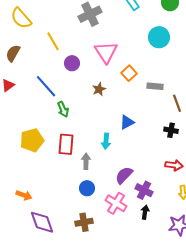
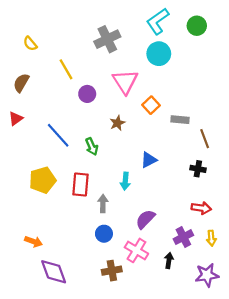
yellow semicircle: (21, 18) -> (30, 44), size x0.6
cyan circle: (159, 37) -> (159, 54), moved
blue line: (46, 86) -> (58, 135), moved
green arrow: (63, 109) -> (92, 146), moved
purple cross: (144, 190) -> (183, 237), moved, turned 36
brown cross: (84, 222) -> (112, 271), moved

